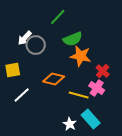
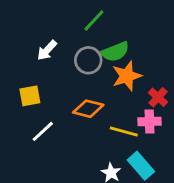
gray circle: (36, 45) -> (88, 60), moved
orange star: (81, 56) -> (127, 76), turned -30
pink cross: (97, 88) -> (149, 122), turned -35

